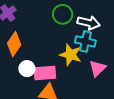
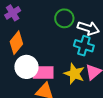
yellow star: (71, 55) -> (74, 74), moved
white circle: (27, 69) -> (26, 67), size x1.5

